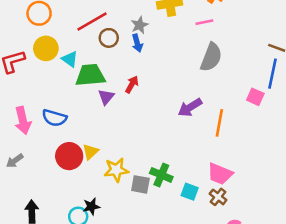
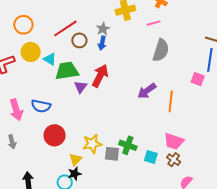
blue arrow: (137, 43) -> (102, 43), turned 32
red arrow: (132, 84) -> (100, 76), size x1.6
yellow triangle: (90, 152) -> (75, 159), moved
gray arrow: (15, 161) -> (12, 142), turned -64

